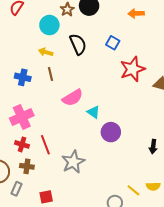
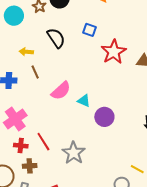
cyan circle: (49, 25) -> (14, 16), moved

